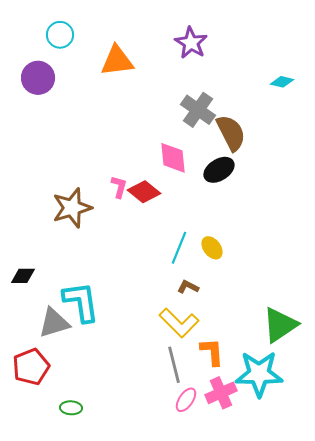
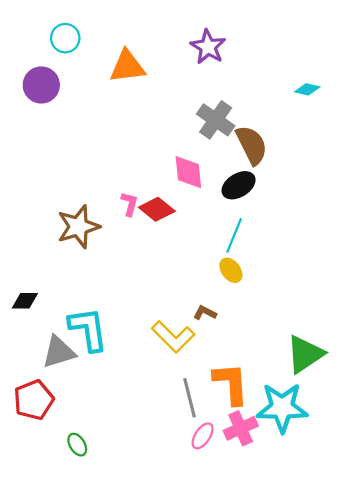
cyan line: (179, 248) -> (234, 235), moved
yellow L-shape: (179, 323) -> (173, 337), moved
orange L-shape: (212, 352) -> (231, 384), size x1.4
green ellipse: (71, 408) -> (77, 445), turned 55

